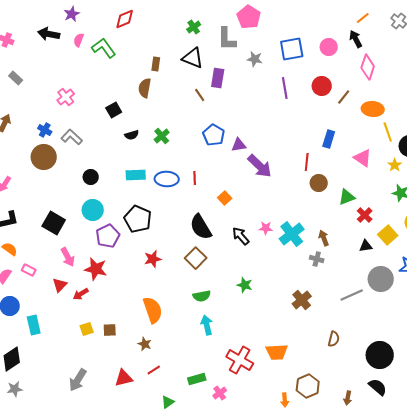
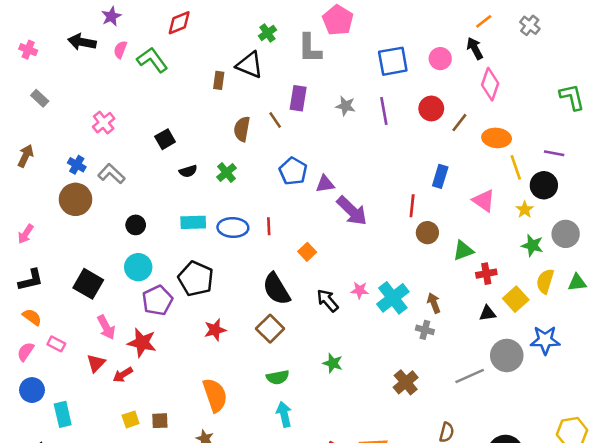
black triangle: (193, 58) -> (250, 65), moved
gray star: (255, 59) -> (346, 106), moved
brown semicircle: (145, 88) -> (242, 129), moved
red cross: (365, 215) -> (486, 274), turned 35

